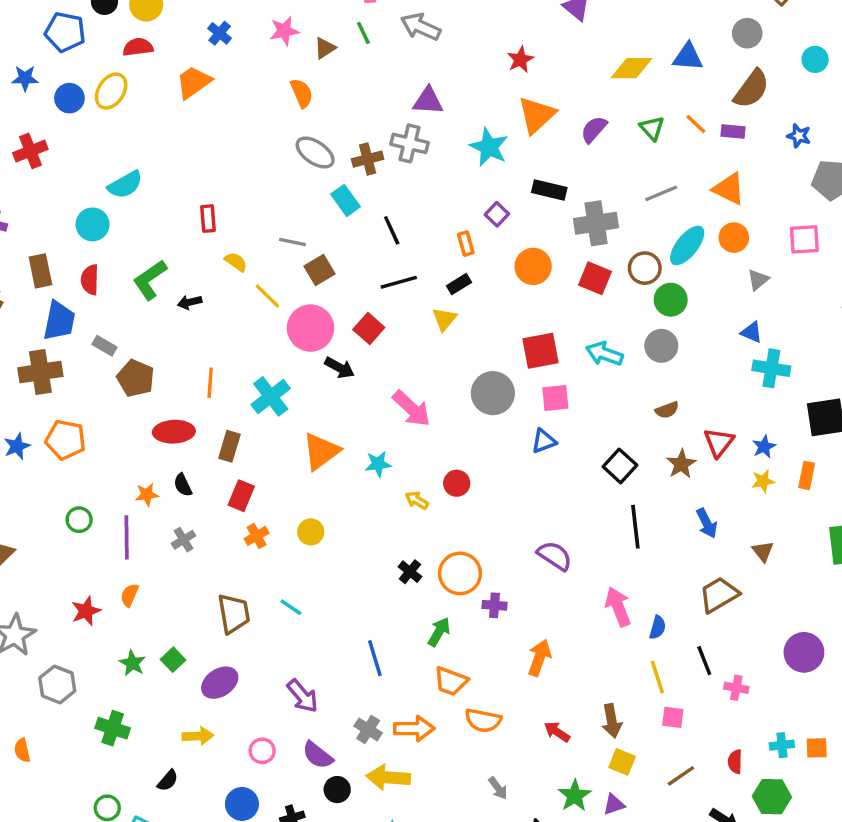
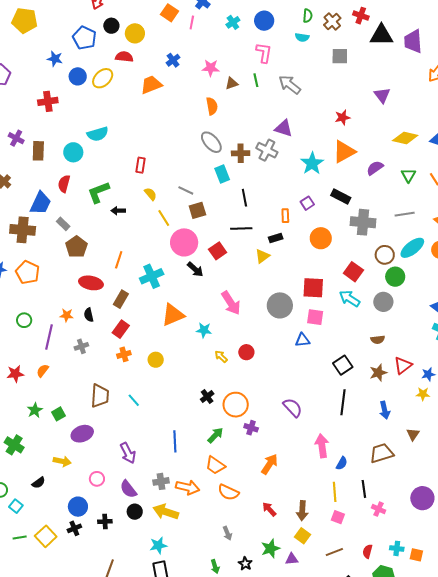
brown rectangle: (40, 271) -> (38, 151), moved
red square: (595, 278) -> (353, 272), moved
gray cross: (368, 729) -> (161, 481), turned 35

